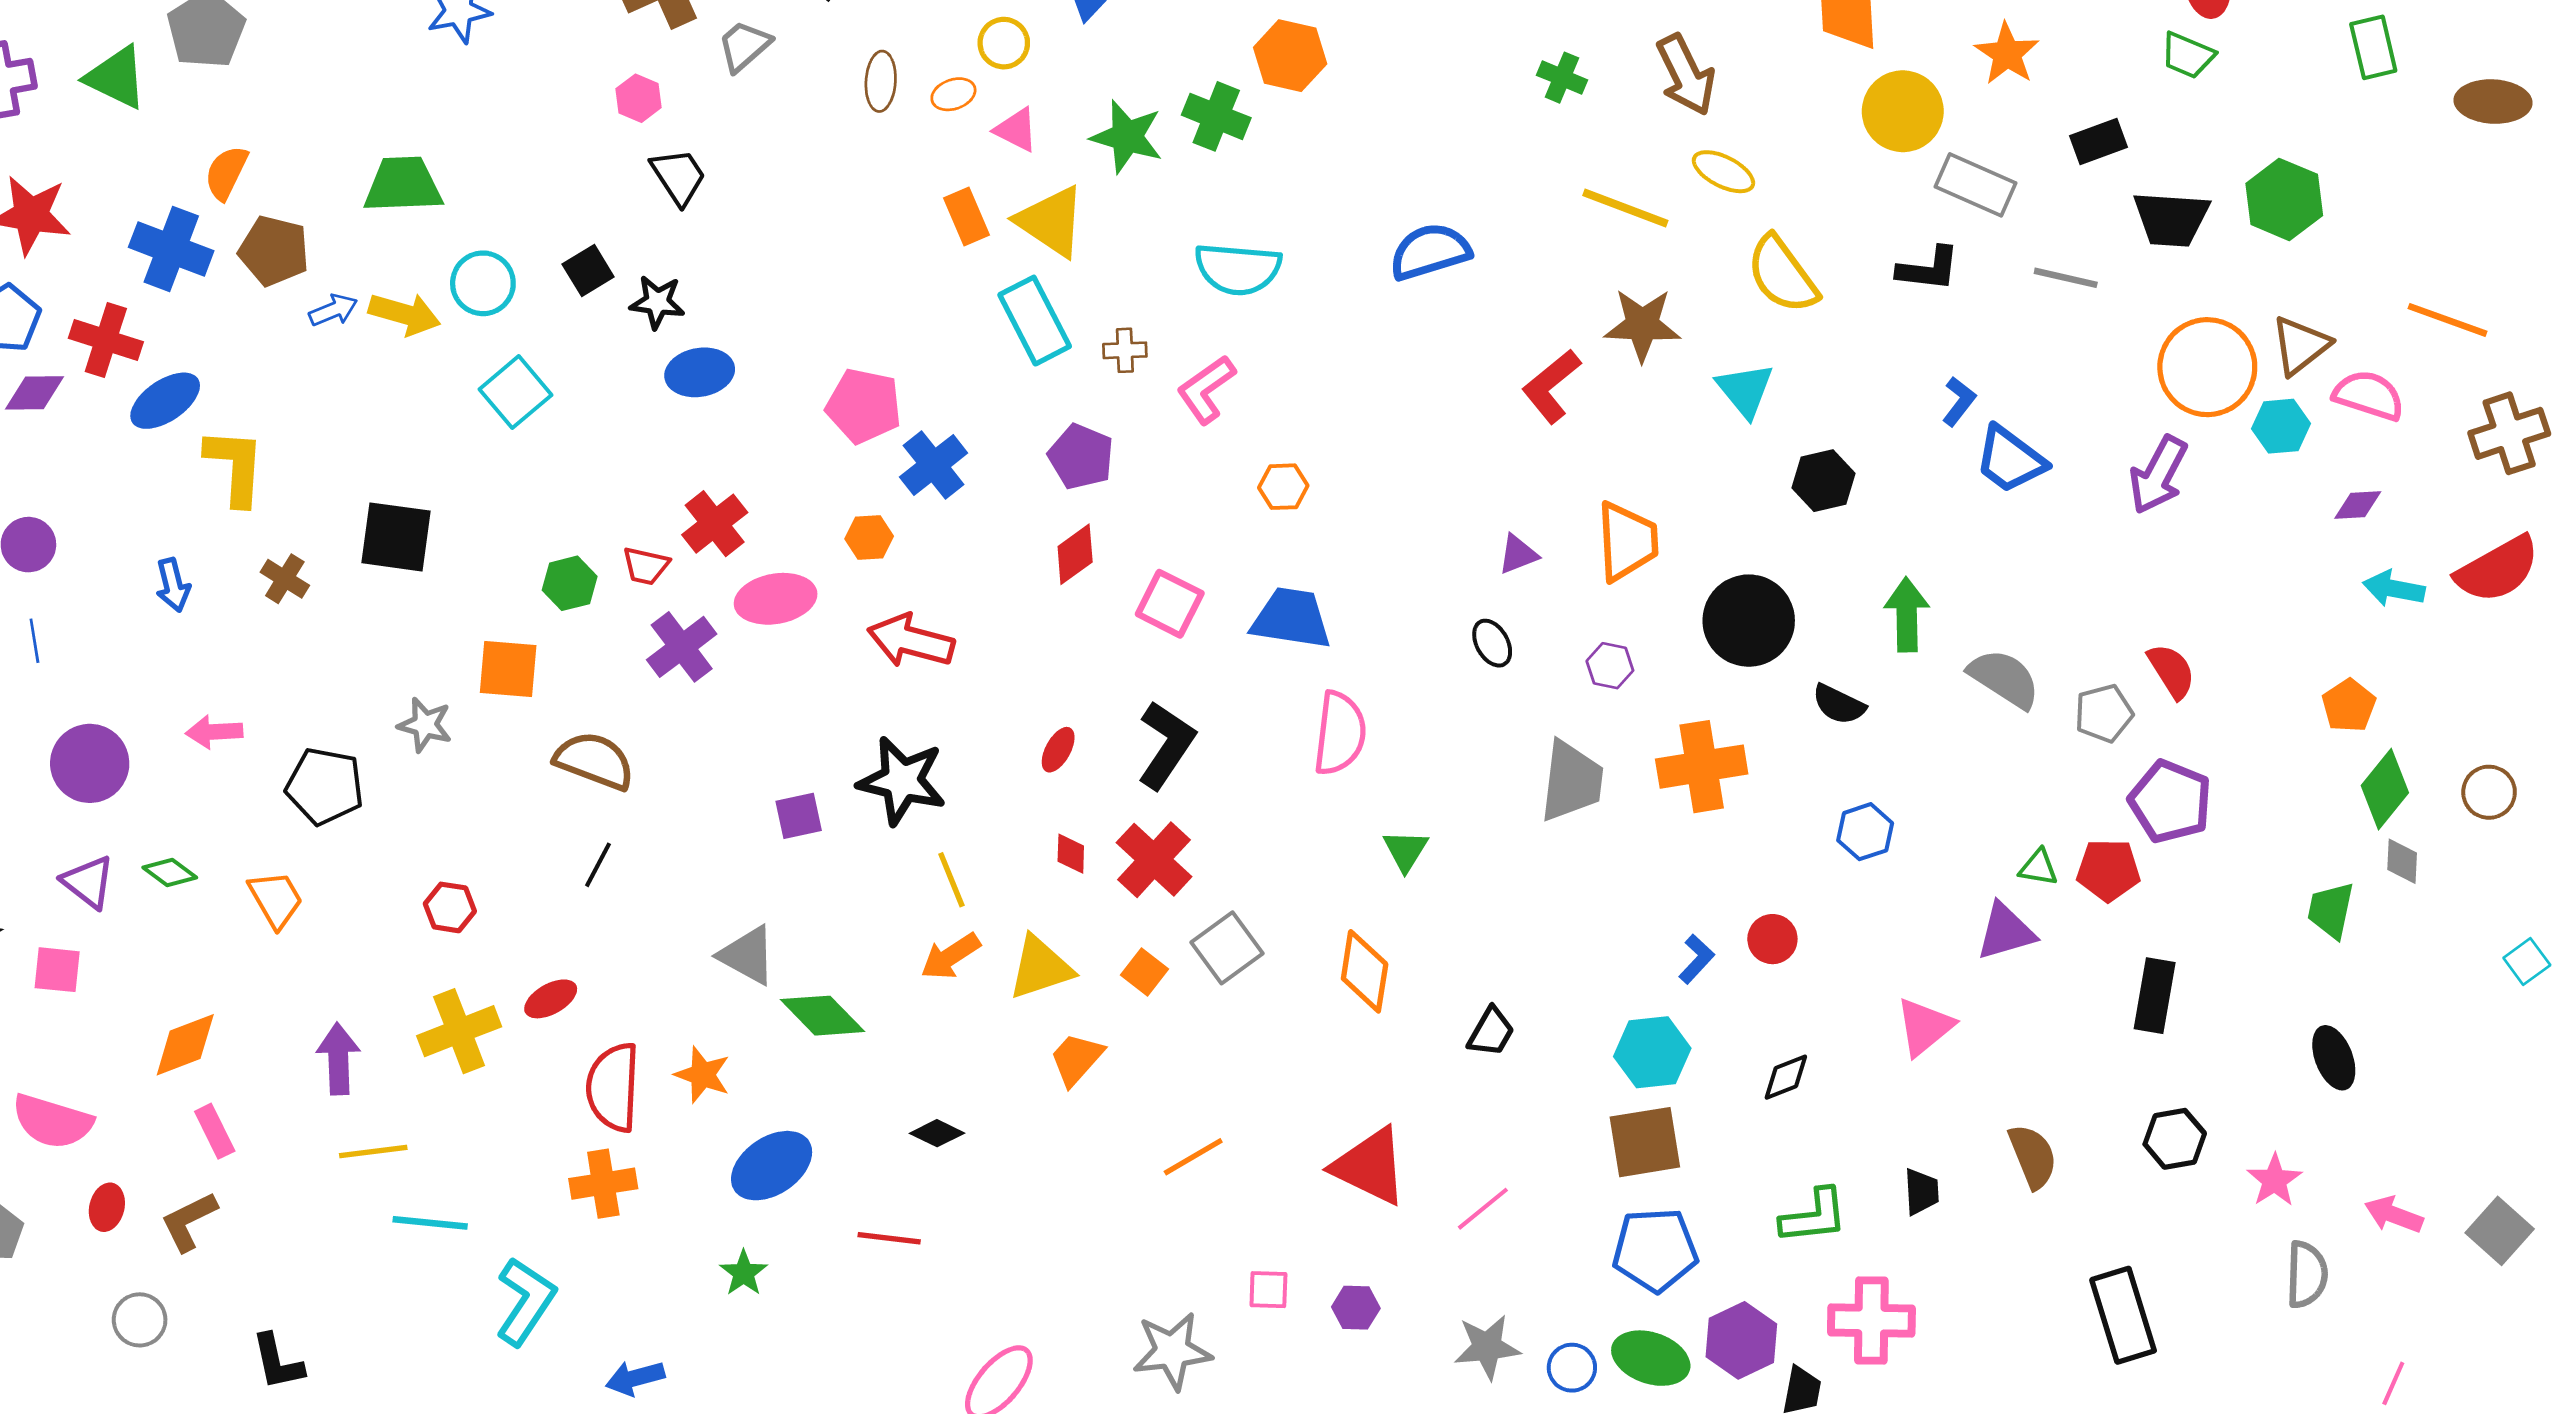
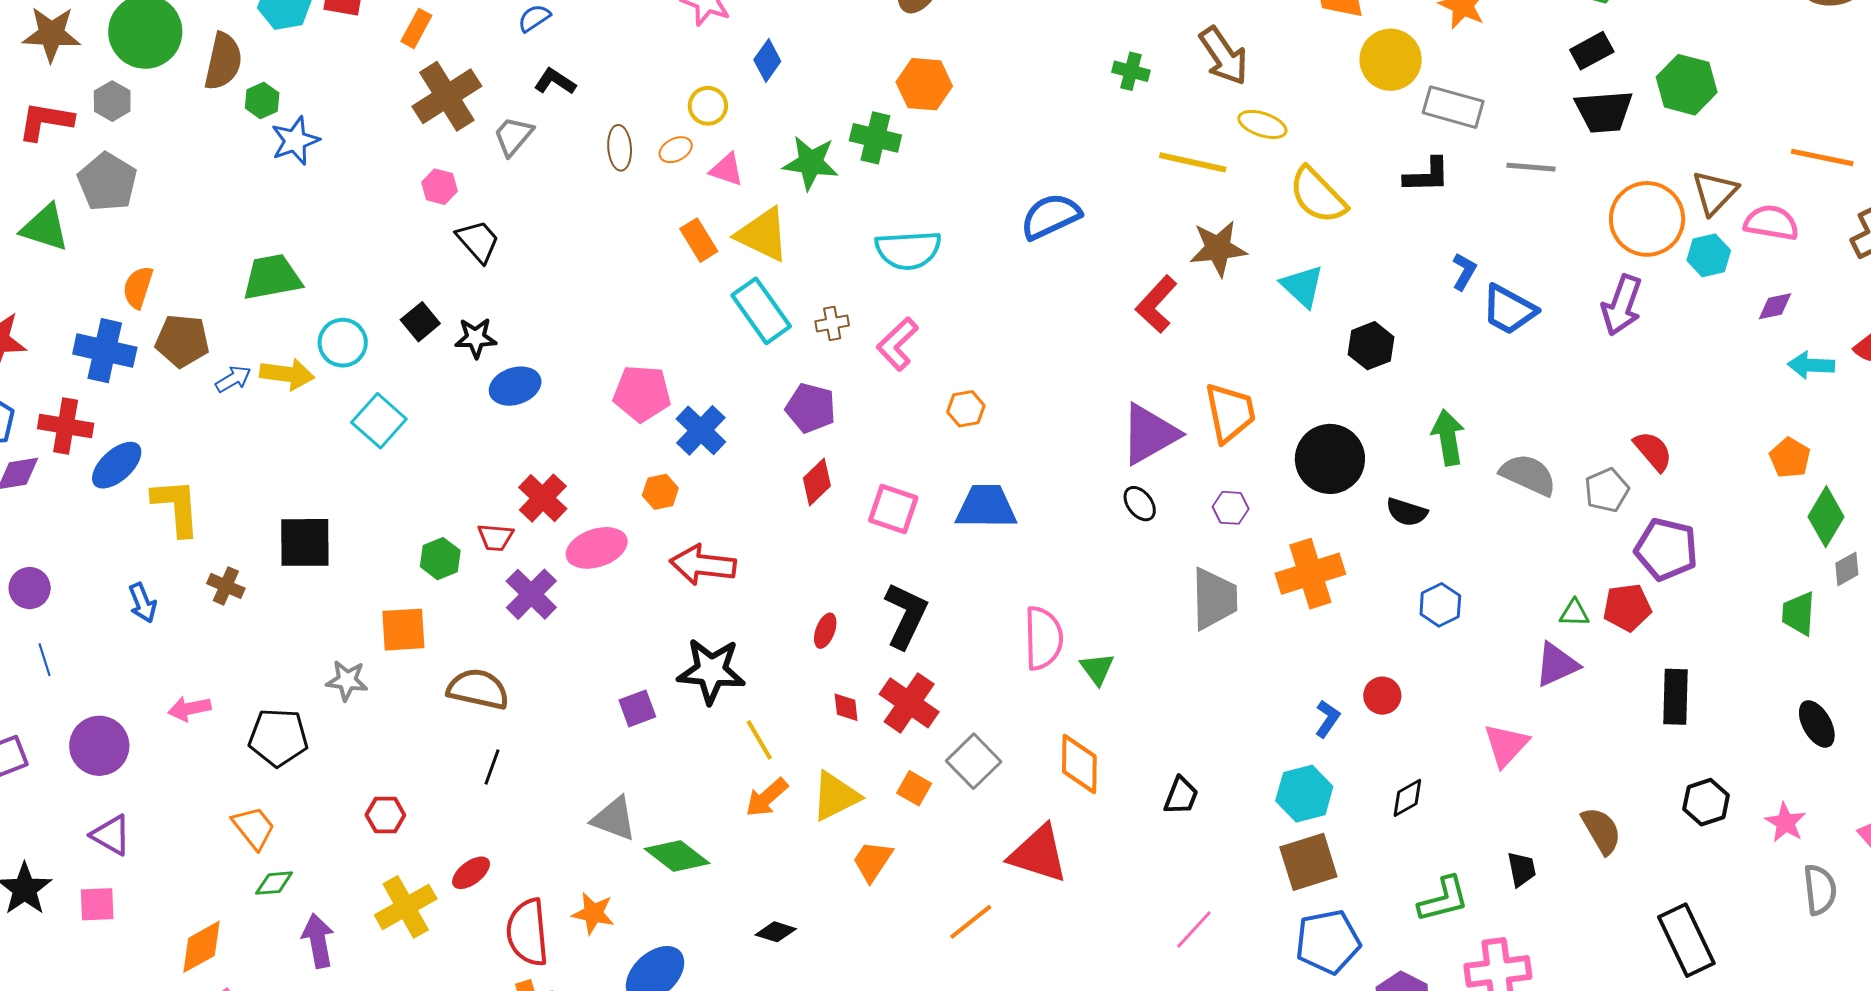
black rectangle: (2098, 141) -> (1592, 51), moved
purple triangle: (1518, 554) -> (1149, 434), size x2.0
pink semicircle: (1340, 733) -> (1043, 638), moved
gray diamond: (2402, 861) -> (1847, 569), turned 66
green diamond: (170, 872) -> (274, 883), moved, turned -33
red triangle: (1370, 1166) -> (1039, 854), moved

